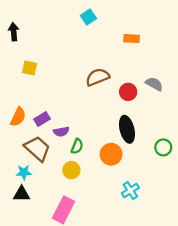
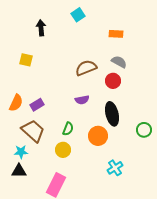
black arrow: (14, 32) -> (41, 28), moved
gray semicircle: (154, 84) -> (119, 62), moved
purple semicircle: (61, 132) -> (82, 100), moved

